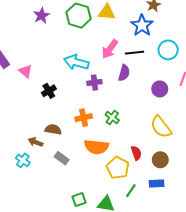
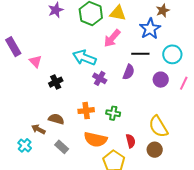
pink arrow: (110, 49) -> (112, 38), moved
purple cross: (94, 83) -> (100, 78), turned 32
purple circle: (160, 89) -> (161, 80), moved
green cross: (112, 118) -> (113, 113), turned -32
red semicircle: (136, 153) -> (131, 141), moved
brown circle: (160, 160) -> (155, 150), moved

